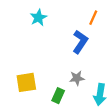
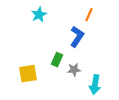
green rectangle: (58, 96) -> (57, 60), moved

